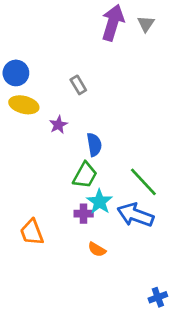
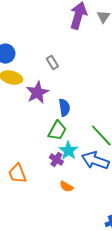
purple star: (58, 125) -> (37, 93), size x1.6
purple cross: (84, 214) -> (56, 160), turned 32

